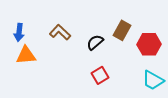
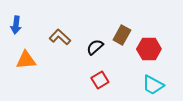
blue arrow: (19, 32) -> (16, 25), moved

